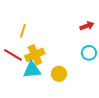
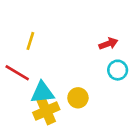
red arrow: (87, 26) -> (108, 44), moved
yellow cross: (35, 55) -> (46, 111), moved

